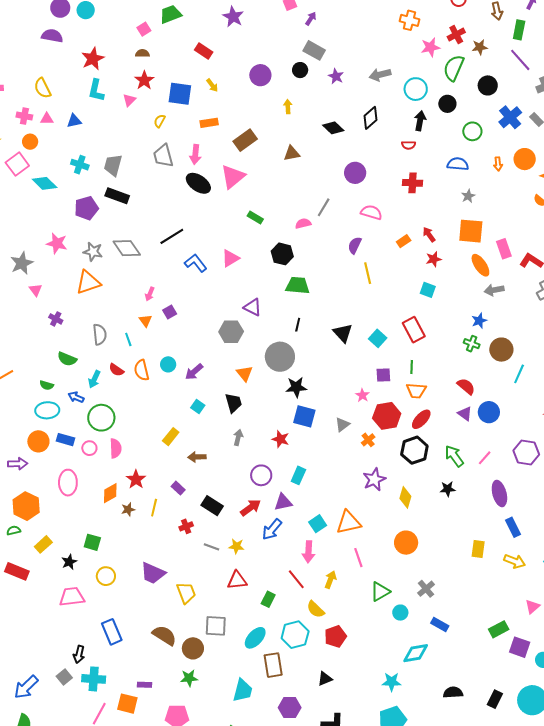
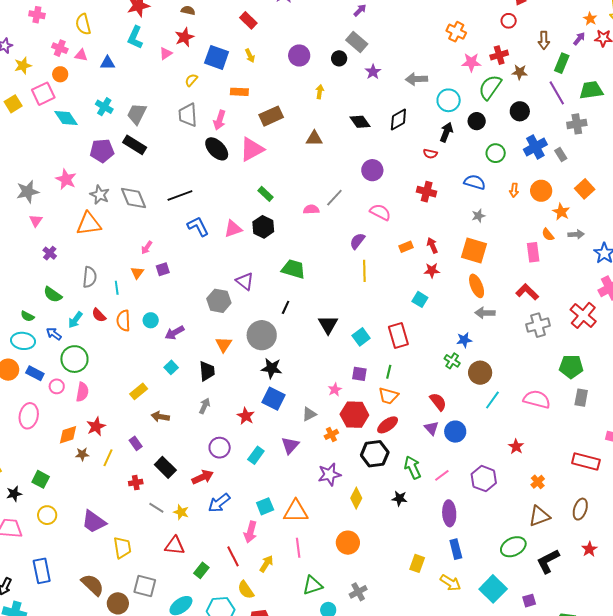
pink rectangle: (504, 249) -> (533, 252), moved
black hexagon: (282, 254) -> (263, 227), moved
purple triangle: (283, 502) -> (290, 445), moved, turned -48

